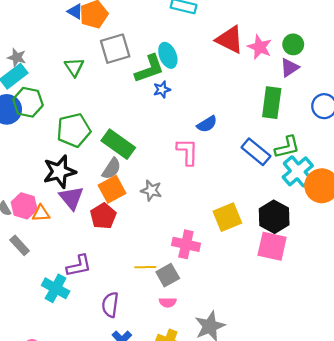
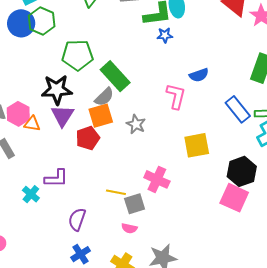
yellow square: (227, 217) -> (197, 145), moved
cyan cross: (56, 288) -> (31, 194), size x0.7

